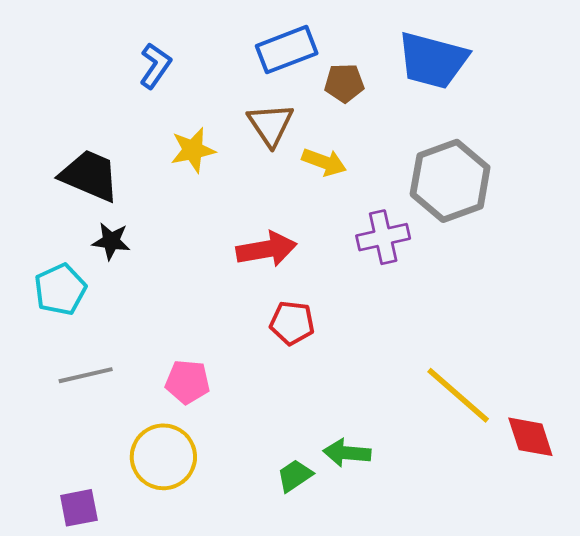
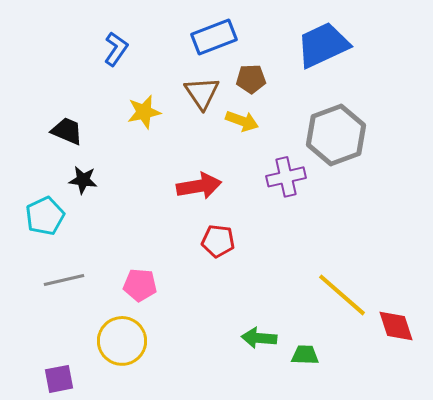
blue trapezoid: (433, 60) -> (323, 45), turned 140
brown pentagon: (344, 83) -> (251, 79), moved
black trapezoid: (90, 176) -> (67, 131), size x0.7
green trapezoid: (295, 476) -> (305, 355), moved, turned 36

